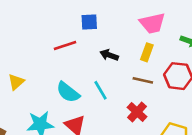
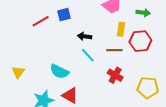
red line: (65, 45) -> (41, 21), moved
yellow rectangle: (147, 52) -> (121, 29), moved
cyan line: (100, 90) -> (88, 55), moved

